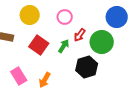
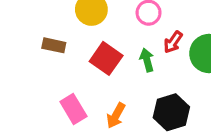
green arrow: (64, 46) -> (147, 60), turned -48
black hexagon: (87, 67) -> (171, 112), moved

